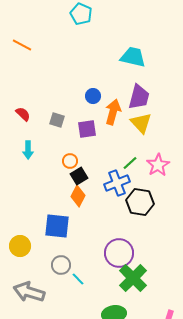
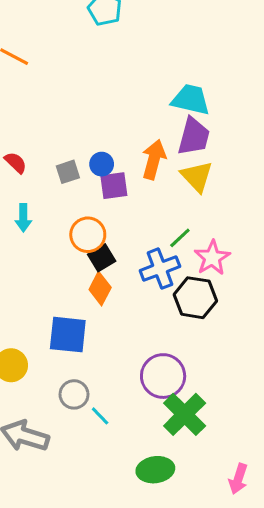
cyan trapezoid: (133, 57) -> (191, 100), moved
blue circle: (93, 96) -> (102, 164), moved
gray square: (57, 120) -> (68, 172), turned -35
orange circle: (70, 161) -> (88, 235), size x1.5
pink star: (158, 165) -> (212, 258), moved

